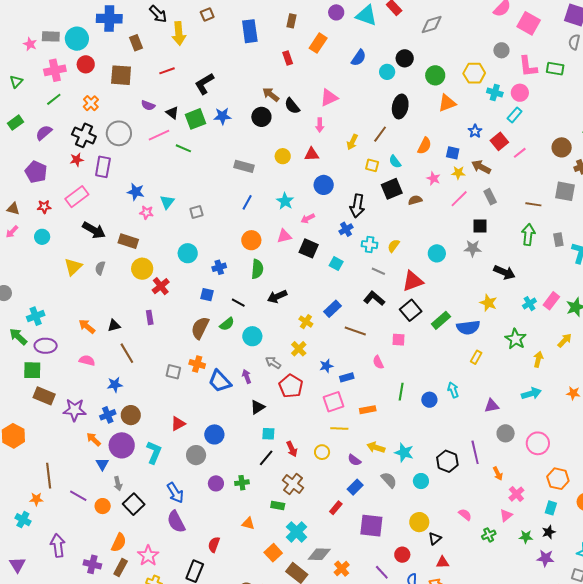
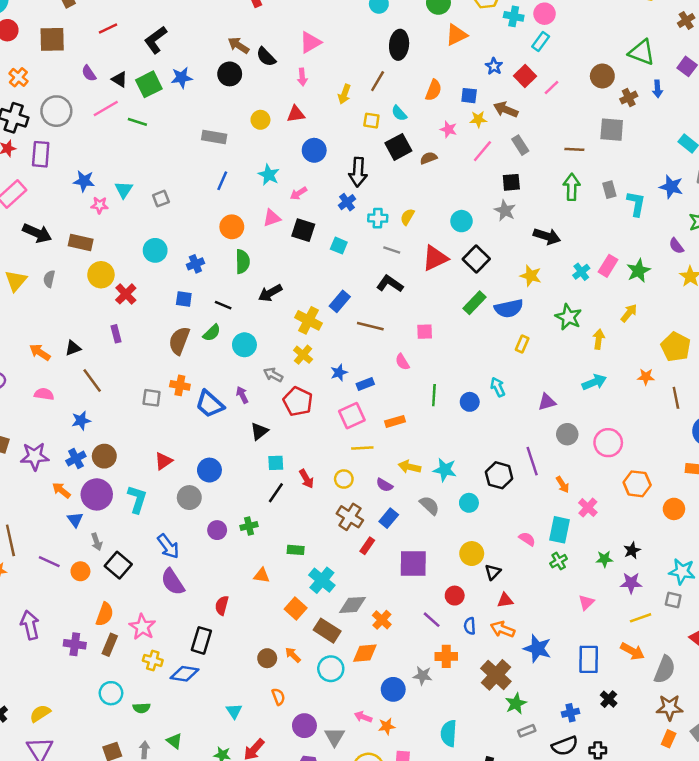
purple semicircle: (148, 105) -> (89, 73), turned 40
gray star: (473, 248) -> (505, 211), turned 30
black square: (411, 310) -> (476, 259), moved
yellow cross: (306, 322) -> (309, 320), size x1.5
brown cross: (293, 484) -> (350, 517), moved
cyan rectangle: (551, 508) -> (560, 530), moved, size x1.5
pink triangle: (506, 515) -> (586, 602), moved

